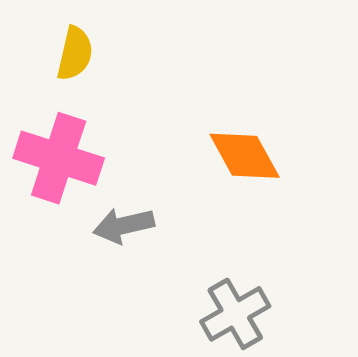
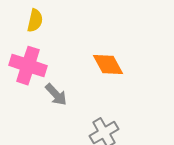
gray arrow: (124, 226) -> (56, 95), turned -120

